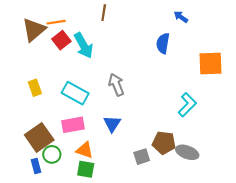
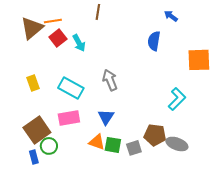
cyan arrow: (84, 45) -> (79, 43), size x0.7
orange triangle: (85, 150) -> (97, 142), moved
green square: (86, 169) -> (113, 145), moved

